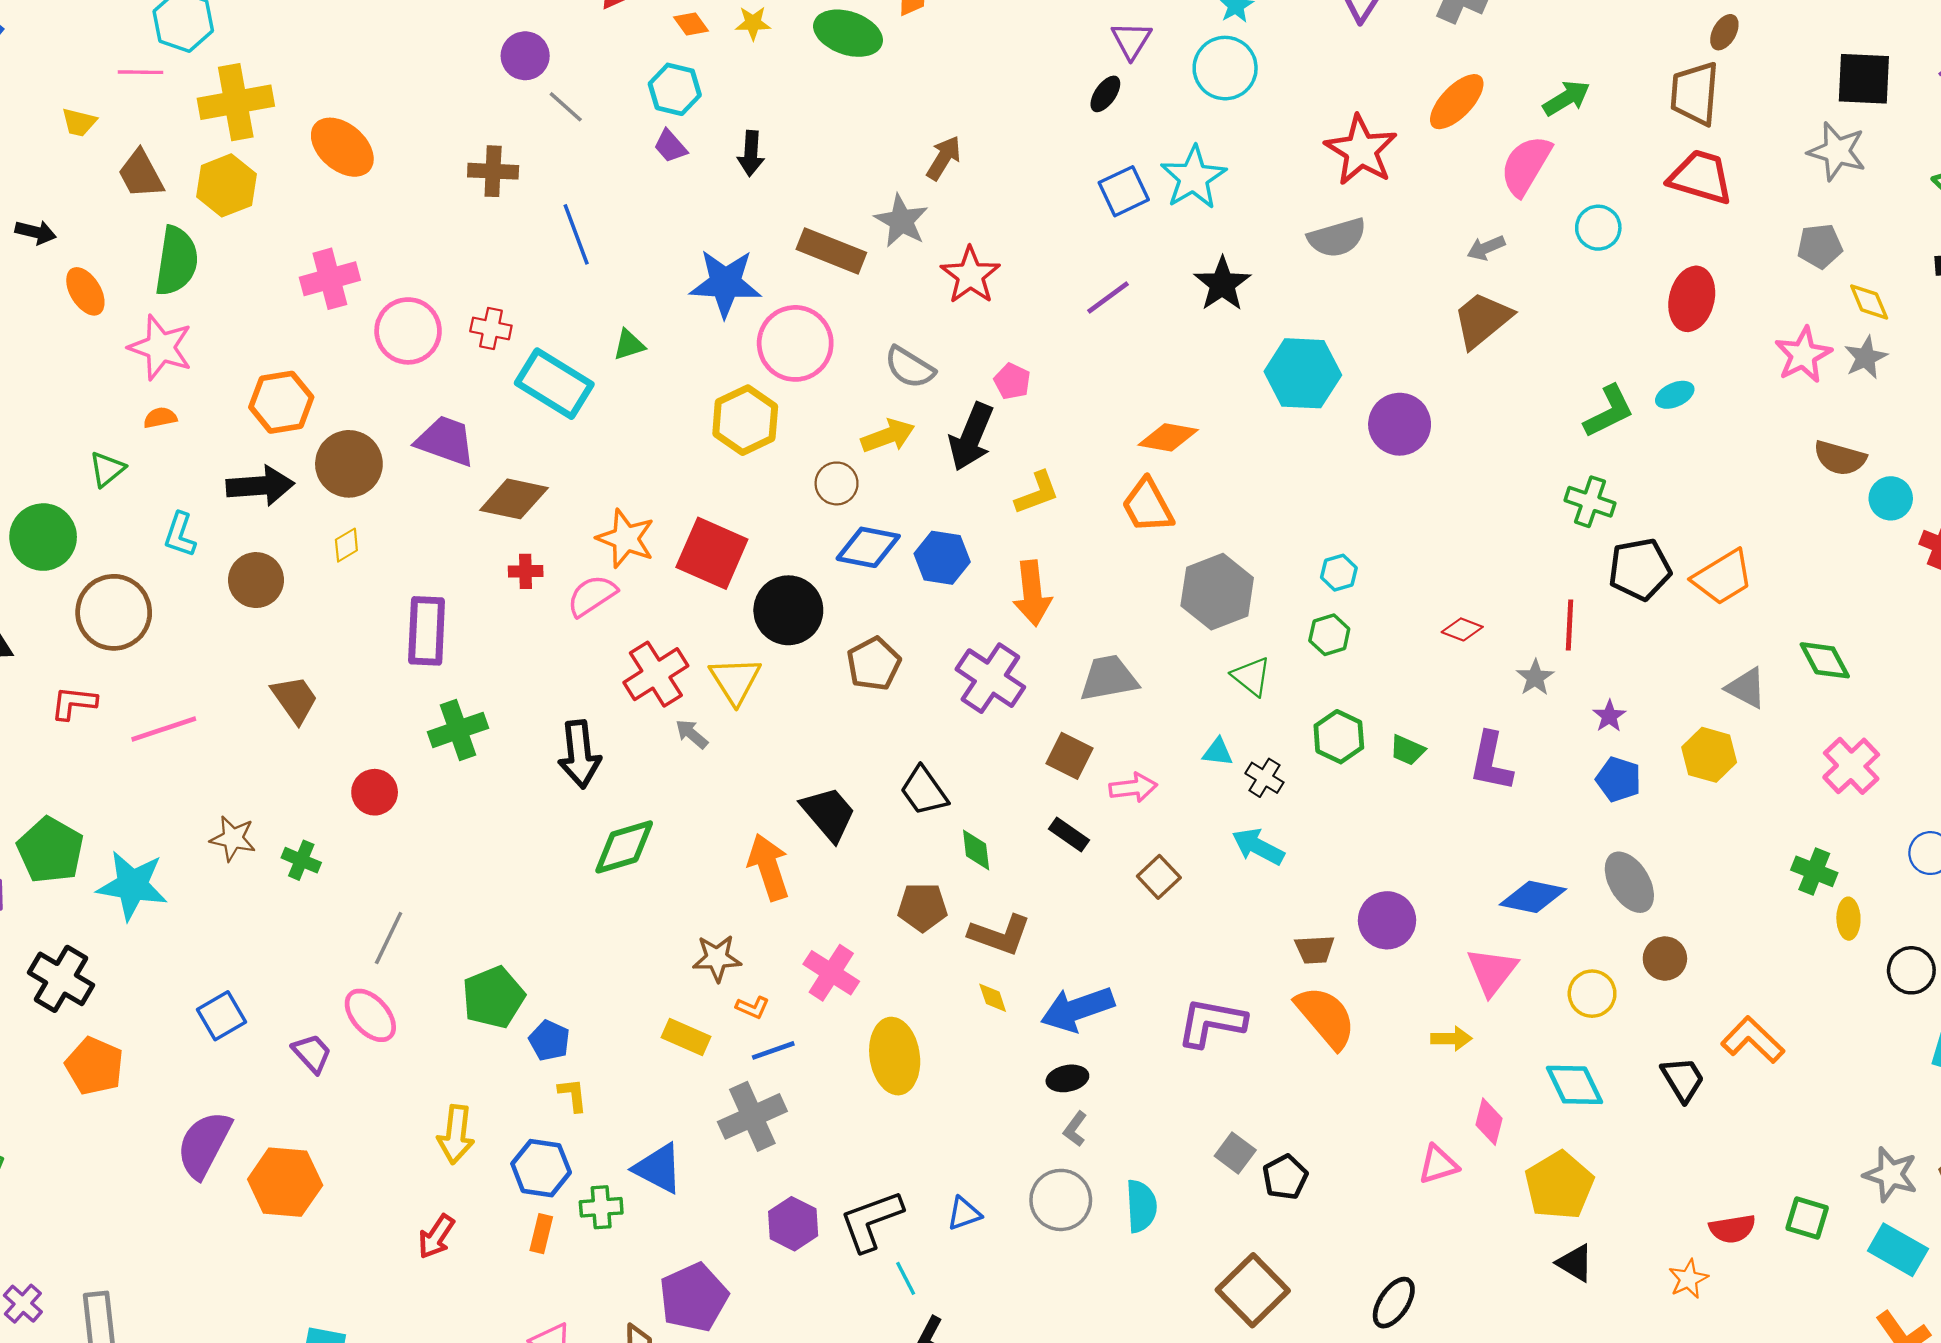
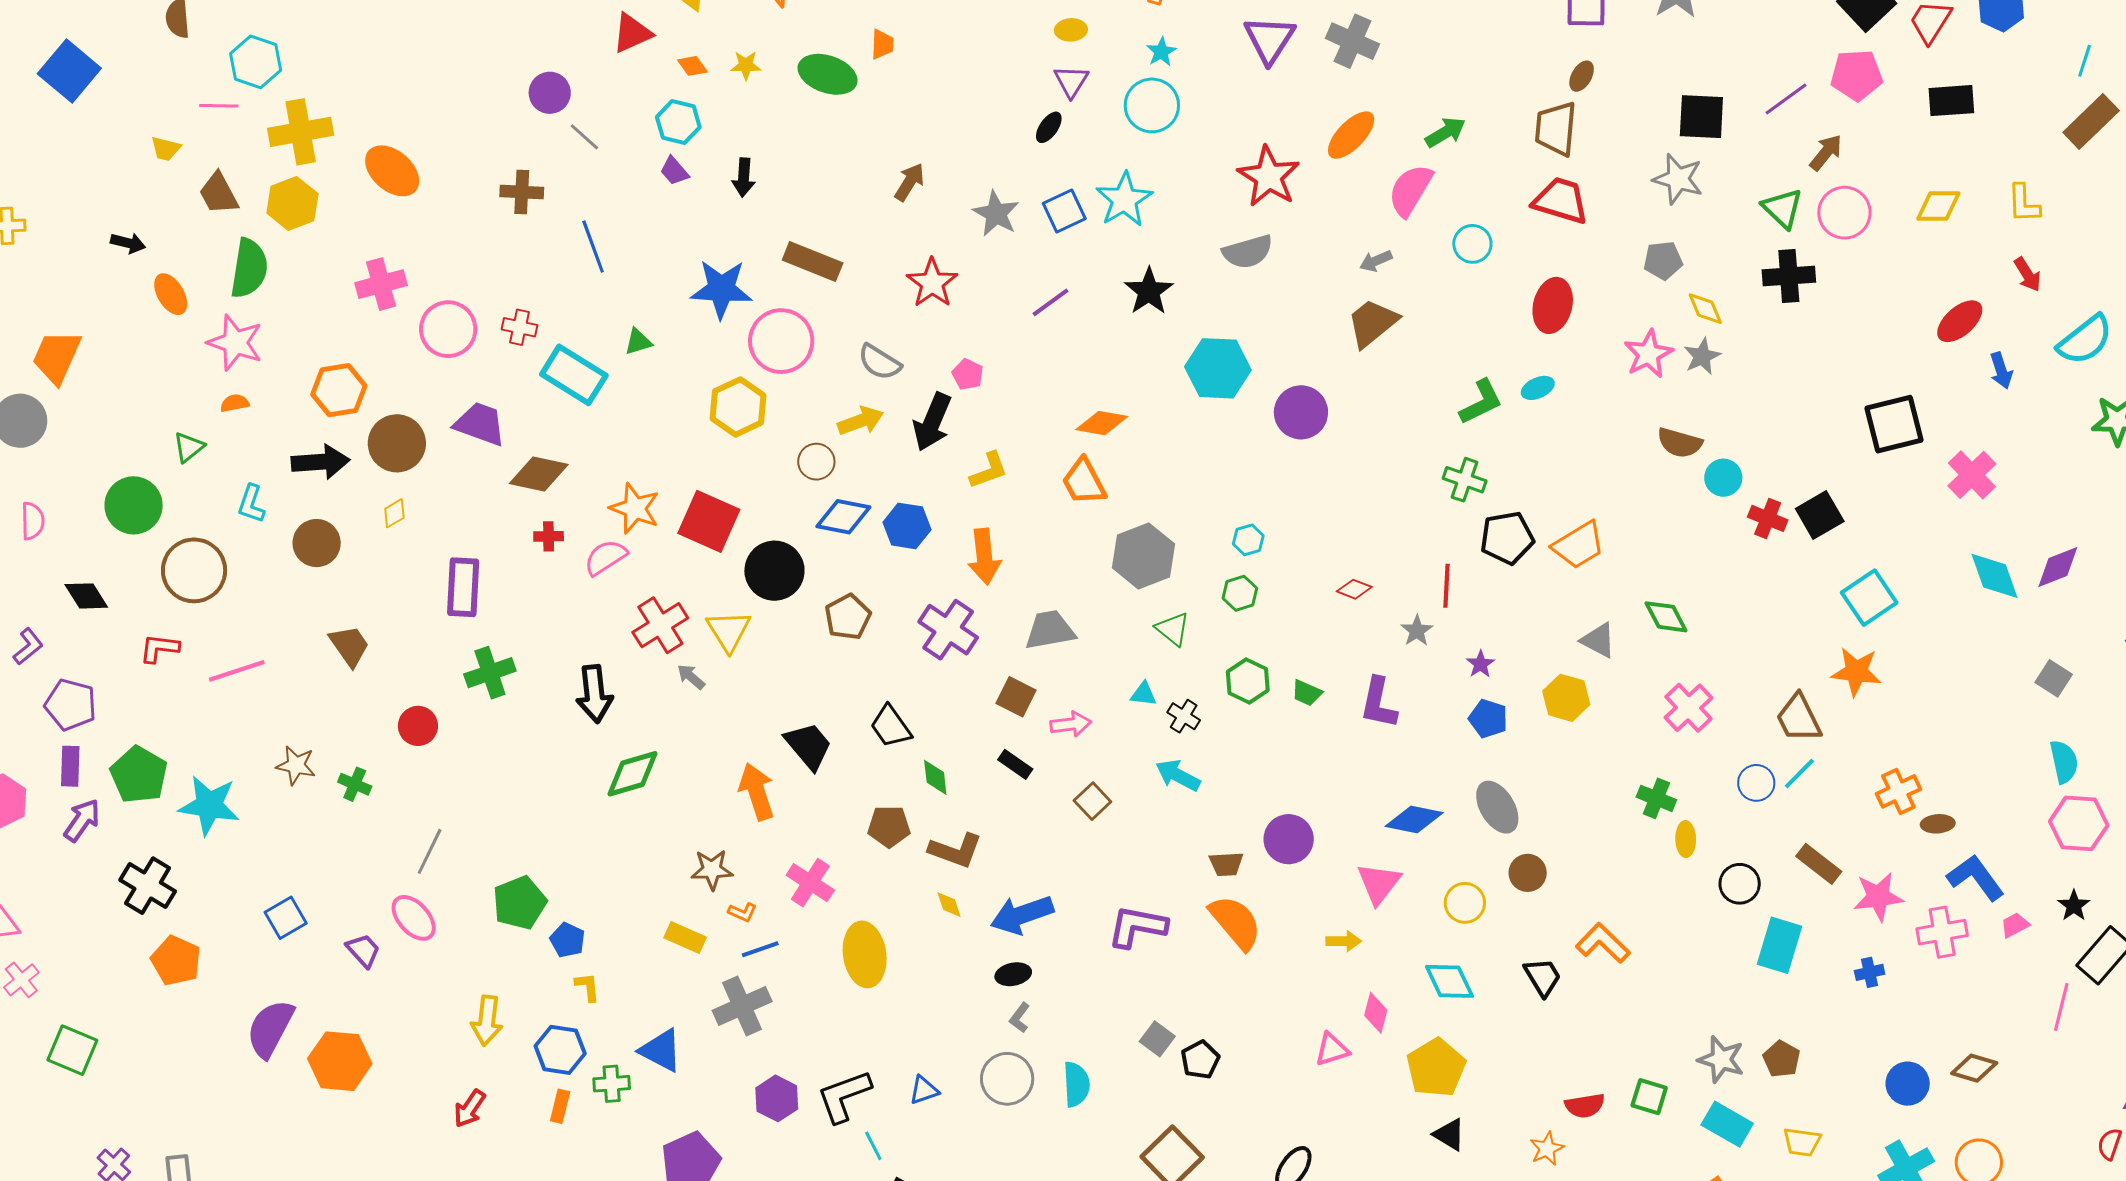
gray star: (901, 221) -> (996, 214), moved

